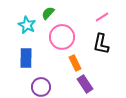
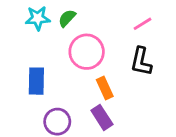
cyan star: (27, 25) -> (38, 18), moved, turned -30
purple rectangle: (85, 84) -> (102, 117), moved

